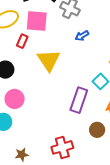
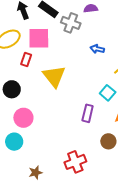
blue arrow: (82, 36) -> (97, 49), moved, turned 48
purple rectangle: (79, 100) -> (88, 113), size x0.7

